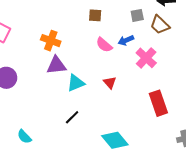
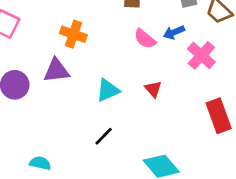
purple triangle: (56, 65) -> (56, 71), moved
cyan semicircle: (24, 137) -> (40, 163), turned 147

